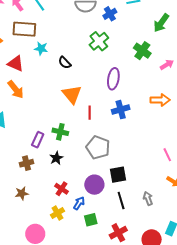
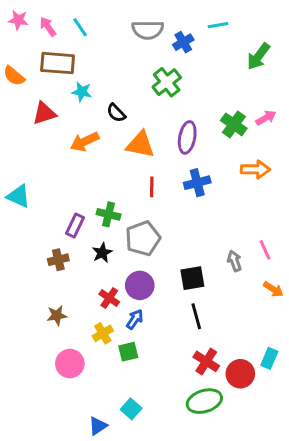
green cross: (142, 51) -> (234, 124), moved
red triangle: (16, 63) -> (44, 113), turned -42
orange arrow: (16, 90) -> (85, 142), moved, turned 102
orange triangle: (72, 94) -> (140, 145), moved, turned -40
gray pentagon: (98, 147) -> (143, 238), moved, turned 30
purple circle: (94, 185) -> (140, 285), moved
brown star: (22, 193) -> (57, 315), moved
gray arrow: (148, 199) -> (234, 261), moved
green square: (91, 220) -> (128, 352), moved
red cross: (118, 233) -> (206, 361), moved, turned -30

